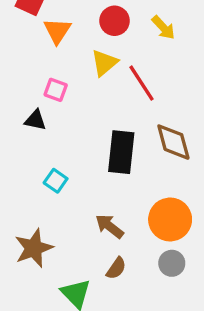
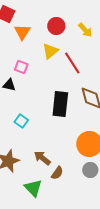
brown arrow: (109, 226) -> (42, 158), moved

